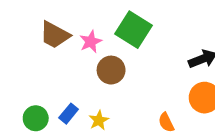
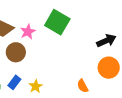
brown circle: (111, 70) -> (16, 52), moved

